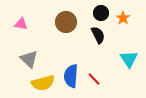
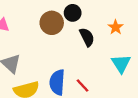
black circle: (101, 13) -> (73, 13), moved
orange star: (123, 18) -> (116, 27), moved

